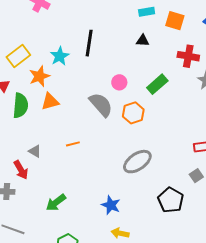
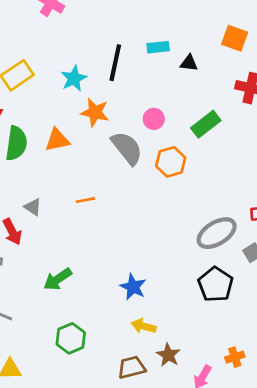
cyan rectangle: (147, 12) -> (158, 47), moved
orange star: (39, 76) -> (95, 112), moved, turned 30
gray ellipse: (137, 162) -> (217, 233), moved

